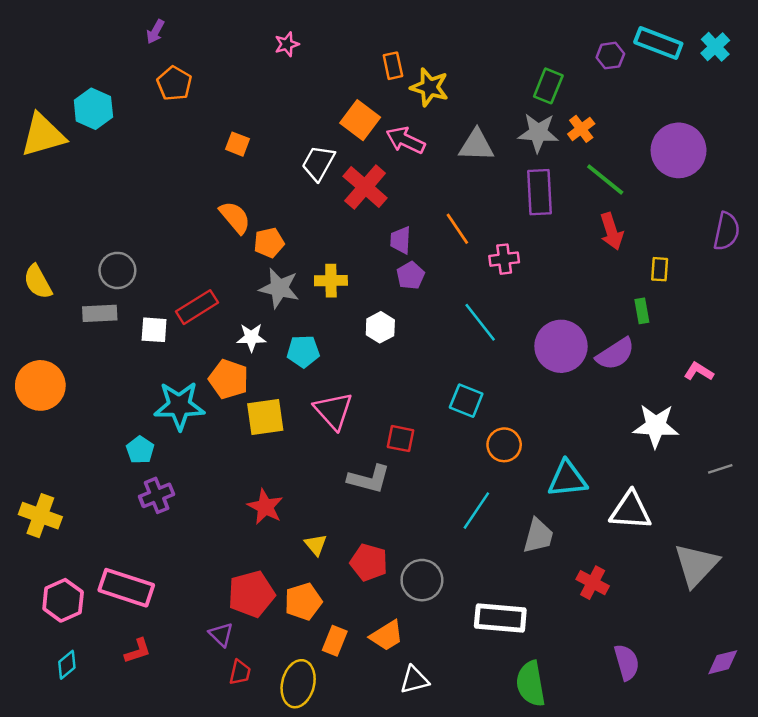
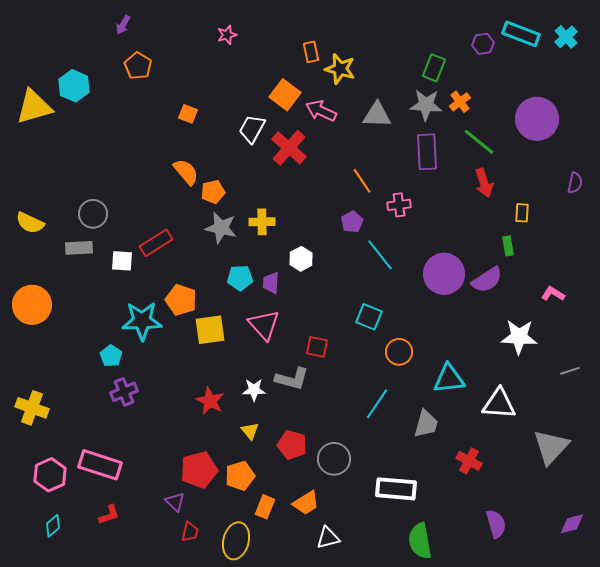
purple semicircle: (727, 231) -> (575, 183), size x0.7
purple trapezoid: (400, 240) -> (271, 283), moved
purple pentagon: (411, 276) -> (352, 222), moved
yellow semicircle: (38, 282) -> (30, 223), turned -36
white star: (251, 337) -> (254, 390), moved

